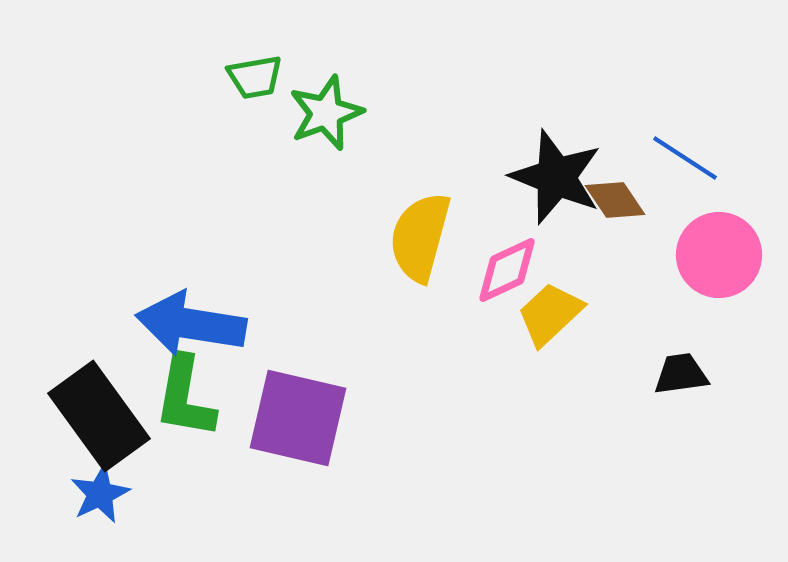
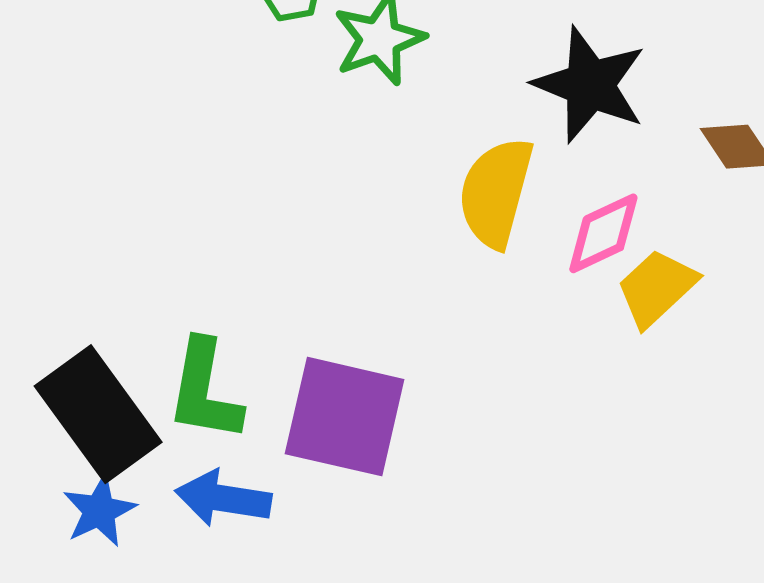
black star: (556, 177) -> (590, 85), moved
blue arrow: (191, 324) -> (223, 498), moved, size x0.7

